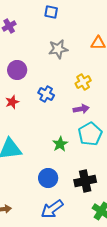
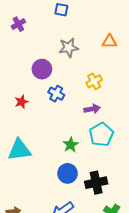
purple circle: (17, 70) -> (42, 69), moved
blue circle: (48, 178) -> (68, 173), moved

